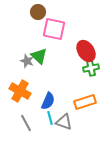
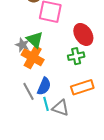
green cross: (91, 68) -> (76, 56), moved
orange cross: (20, 91) -> (33, 57), moved
gray line: (26, 123) -> (29, 91), moved

